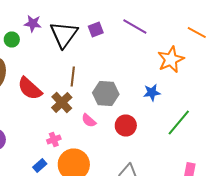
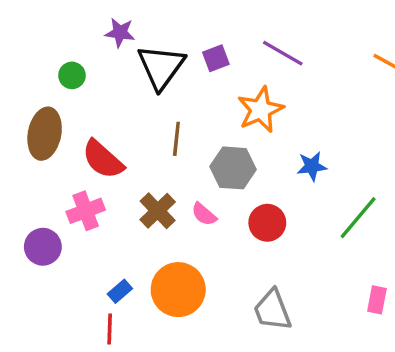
purple star: (33, 24) -> (120, 33), moved
orange star: (171, 60) -> (260, 110), moved
brown cross: (62, 102) -> (158, 211), moved
pink cross: (54, 140) -> (86, 211), moved, size x1.5

